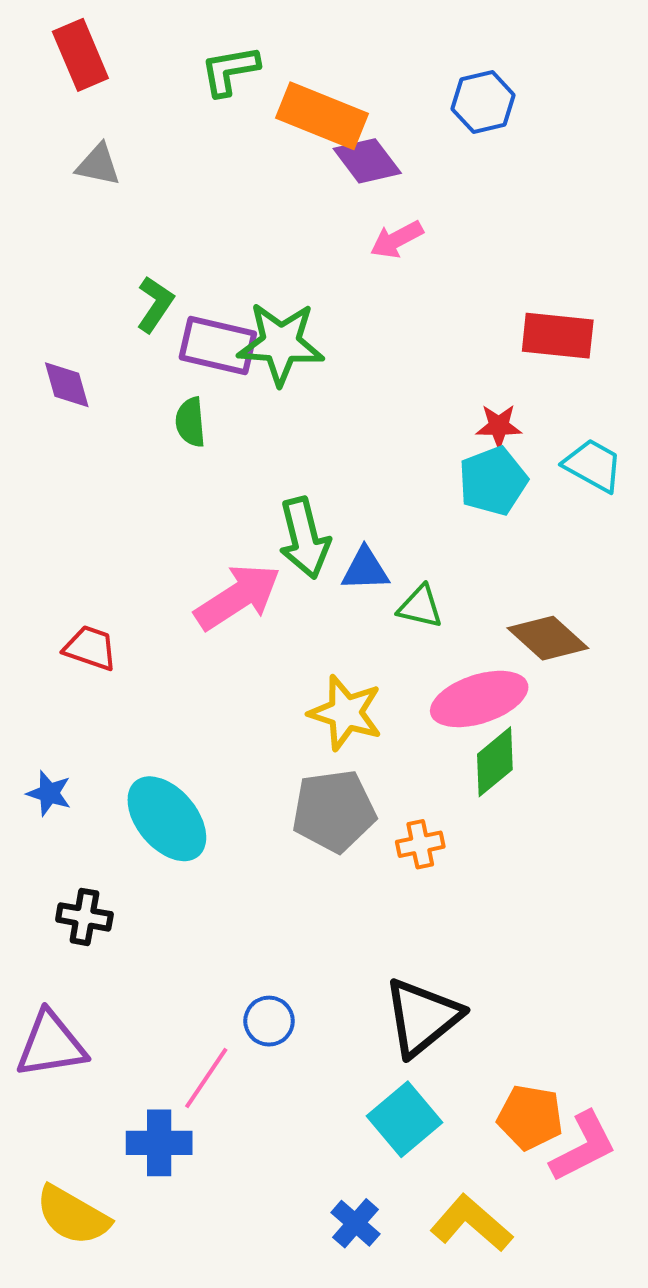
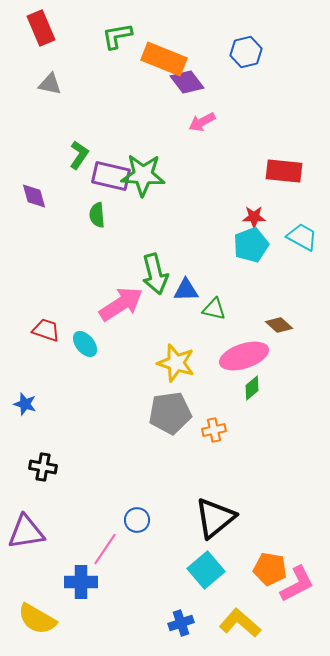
brown diamond: (548, 638) -> (279, 325), size x0.7
green diamond: (495, 762) -> (252, 388), size x0.7
cyan ellipse: (167, 819) -> (85, 344), moved, size x0.6
blue cross: (355, 1223) -> (181, 623), turned 30

